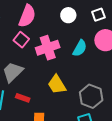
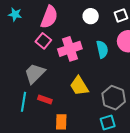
cyan semicircle: (80, 48) -> (102, 49), turned -42

